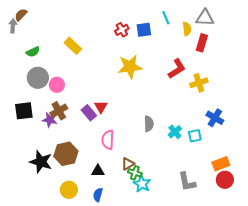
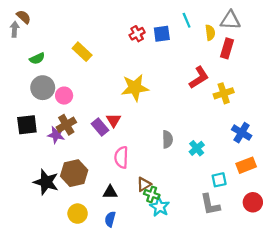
brown semicircle: (21, 15) -> (24, 17), turned 88
yellow star: (130, 67) -> (135, 88), moved
cyan square: (195, 136) -> (219, 180), moved
orange rectangle: (221, 164) -> (246, 165), moved

